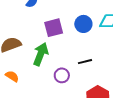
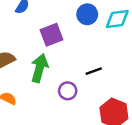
blue circle: (83, 24) -> (87, 14), moved

